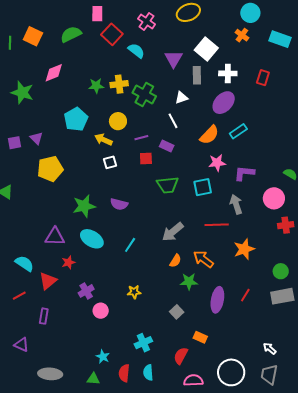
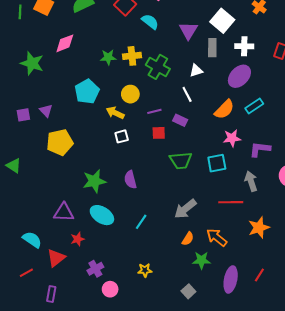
purple semicircle: (119, 204) -> (130, 180), turned 60

